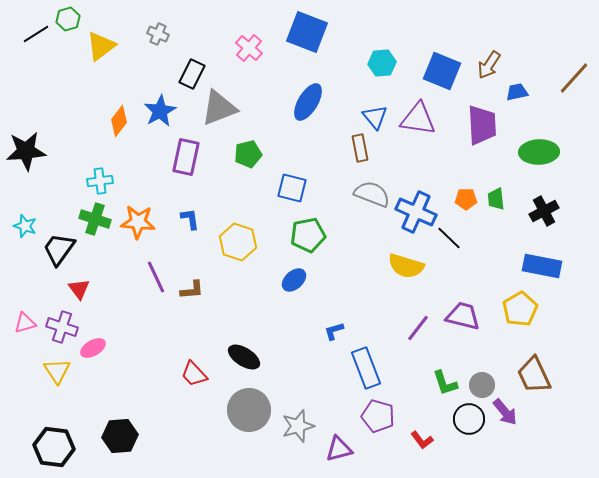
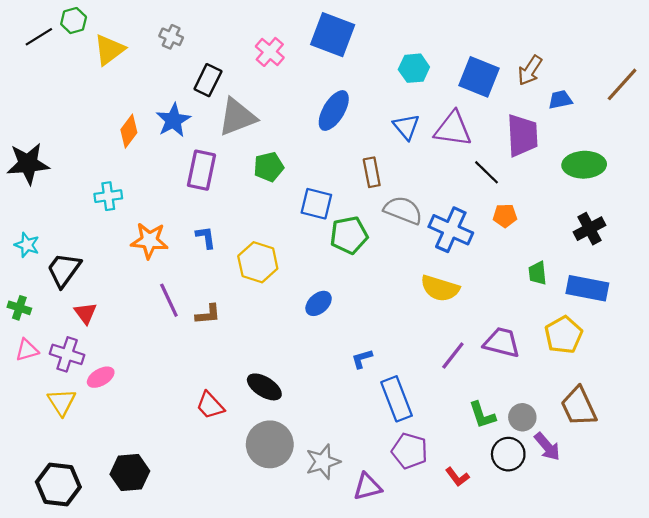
brown rectangle: (360, 148) -> (372, 172), moved
green trapezoid: (496, 199) -> (538, 273), moved
green cross: (95, 219) -> (19, 308), moved, size x0.7
green pentagon: (308, 235) -> (349, 235), moved
black line: (449, 238) -> (487, 172), moved

